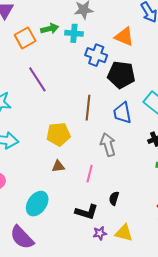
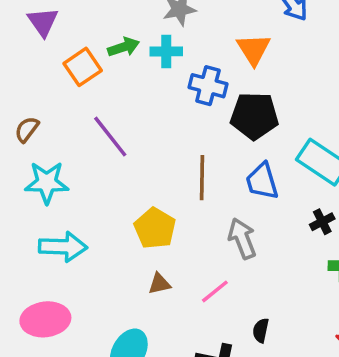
orange triangle: (124, 37) -> (254, 49), turned 40
yellow pentagon: (58, 134) -> (155, 228), turned -30
pink line: (90, 174) -> (215, 291), turned 42

